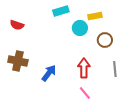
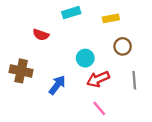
red semicircle: (17, 25) -> (41, 35), moved
cyan circle: (80, 28) -> (85, 58), moved
red arrow: (84, 68) -> (98, 79), turned -114

